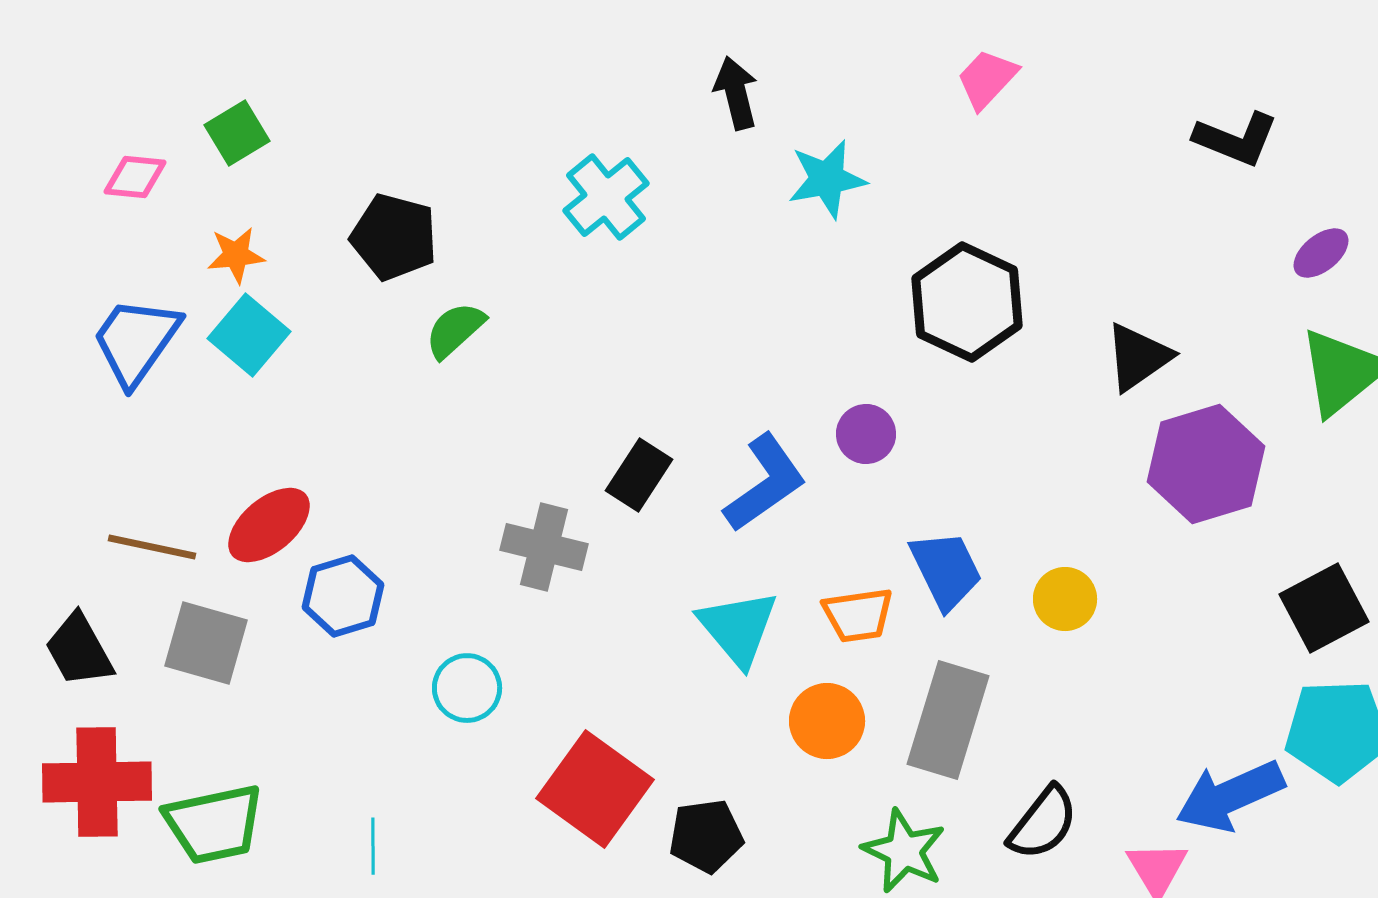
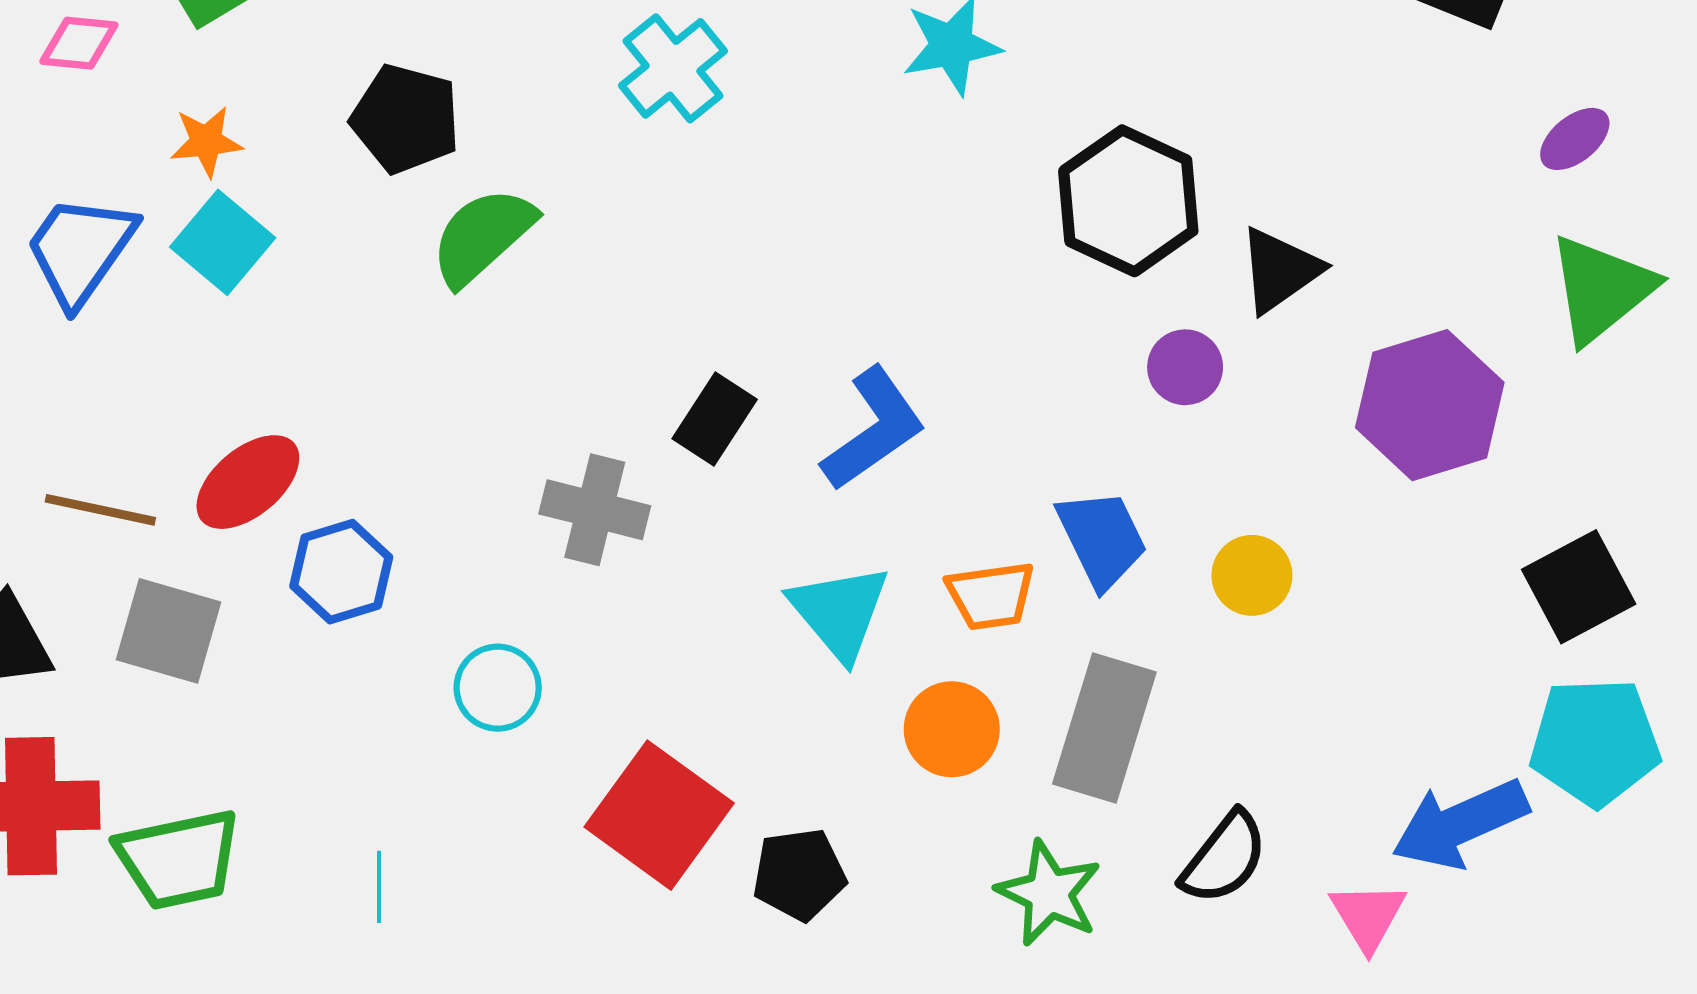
green semicircle: (455, 330) -> (483, 236), size x1.4
black triangle: (1138, 357) -> (1280, 270), moved
purple circle: (866, 434) -> (1185, 367), moved

